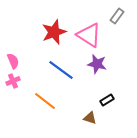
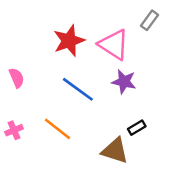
pink cross: (13, 81) -> (14, 130), moved
brown triangle: (90, 118) -> (115, 151), size x1.6

